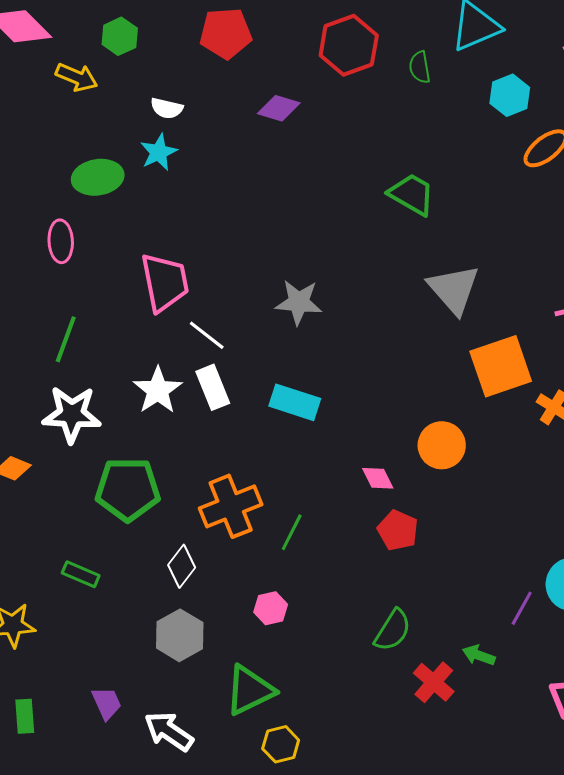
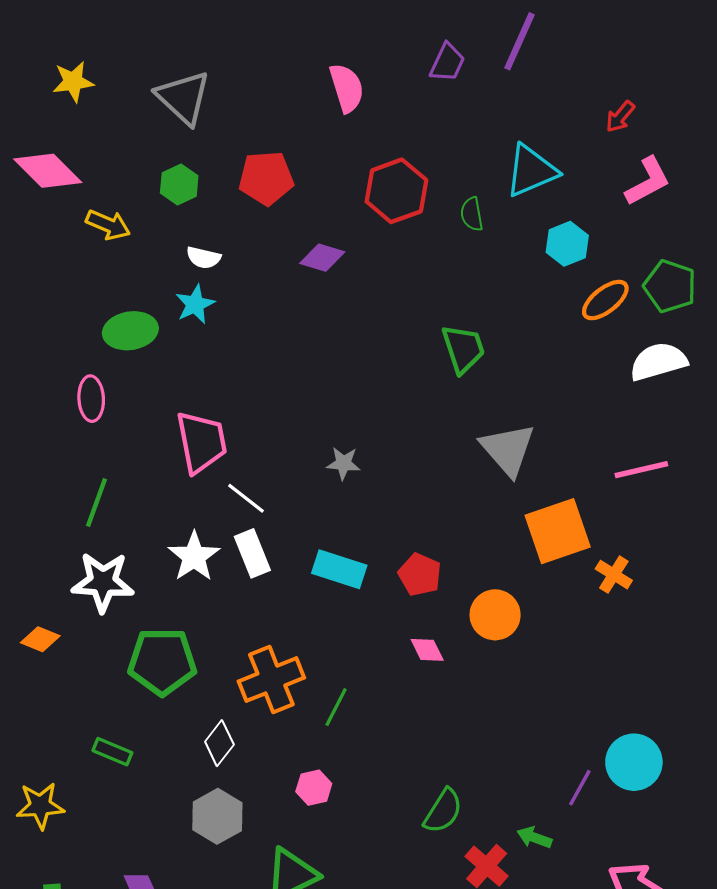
green hexagon: (120, 36) -> (179, 184), moved
green trapezoid: (412, 194) -> (463, 349), turned 42
gray star: (299, 302) -> (343, 463), size x0.7
red pentagon: (398, 530) -> (420, 575), moved

